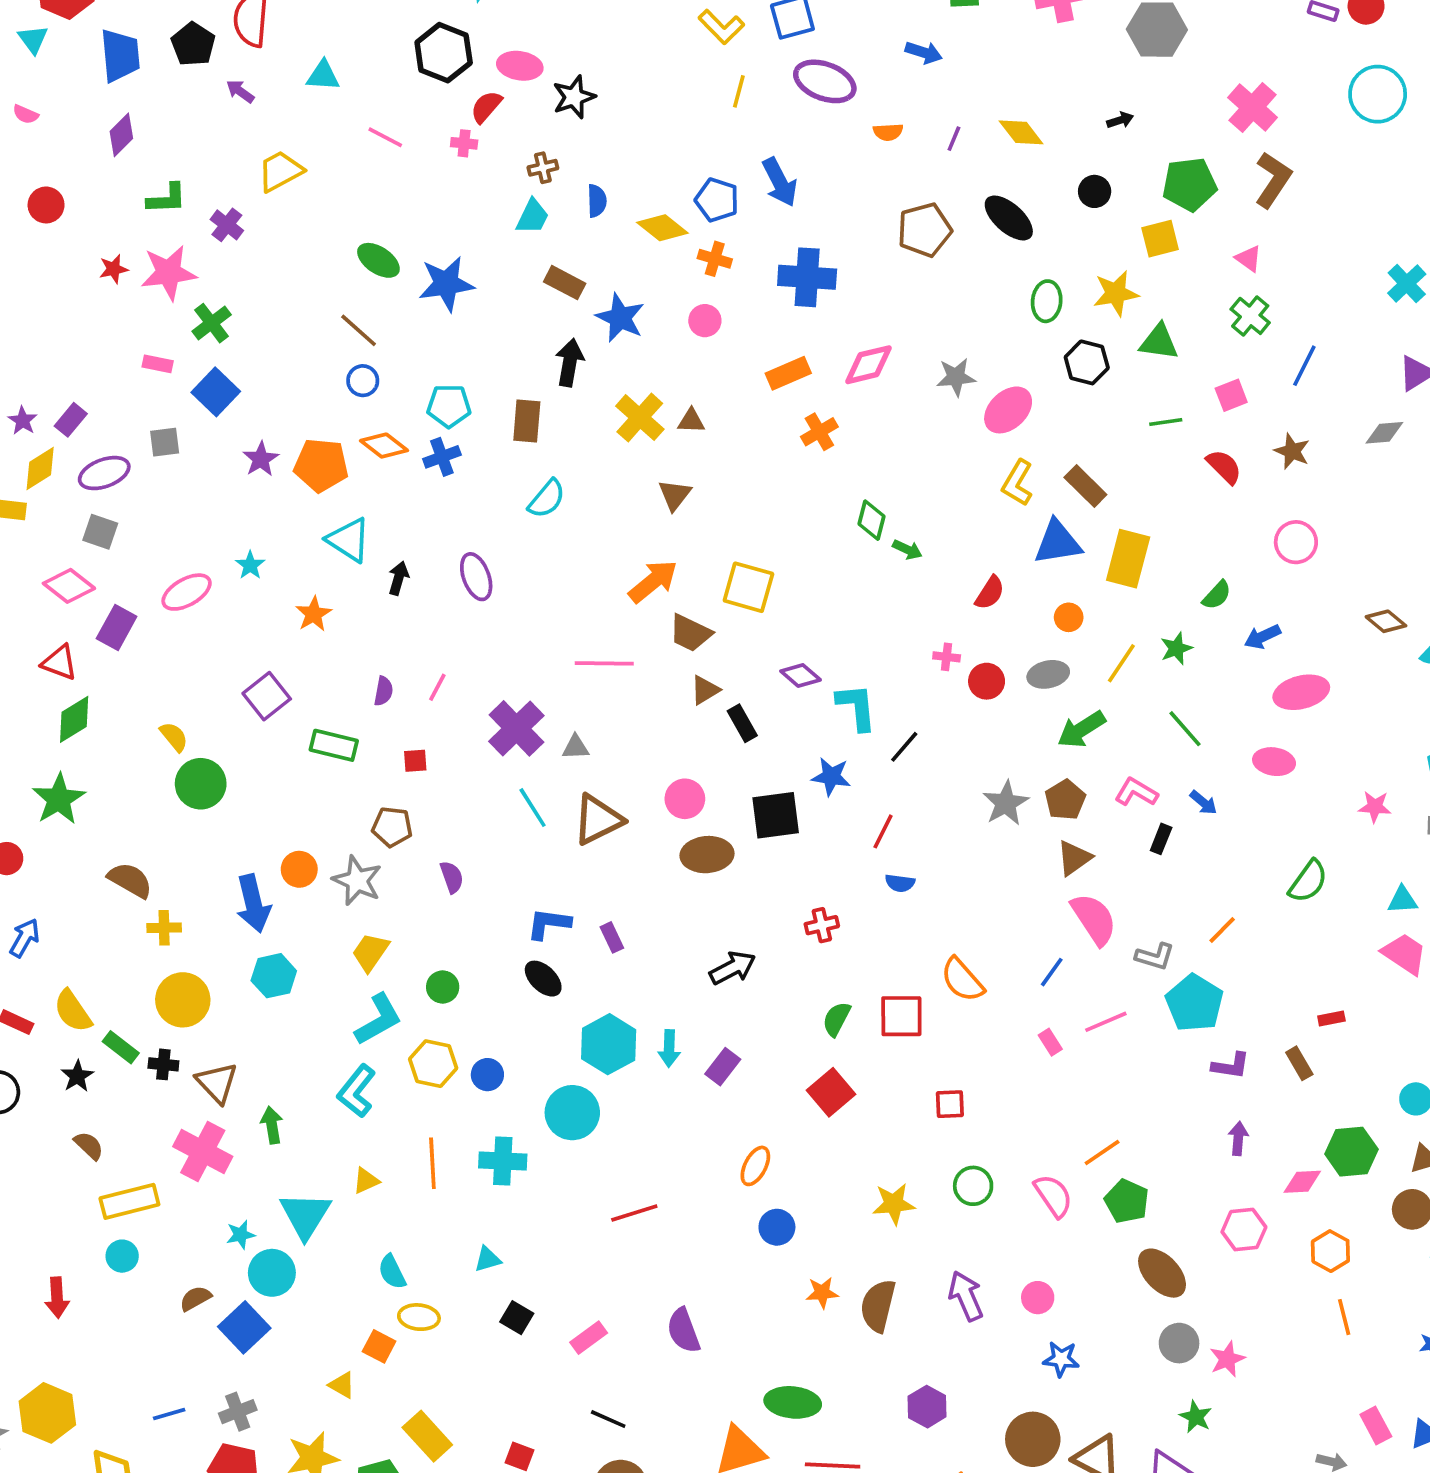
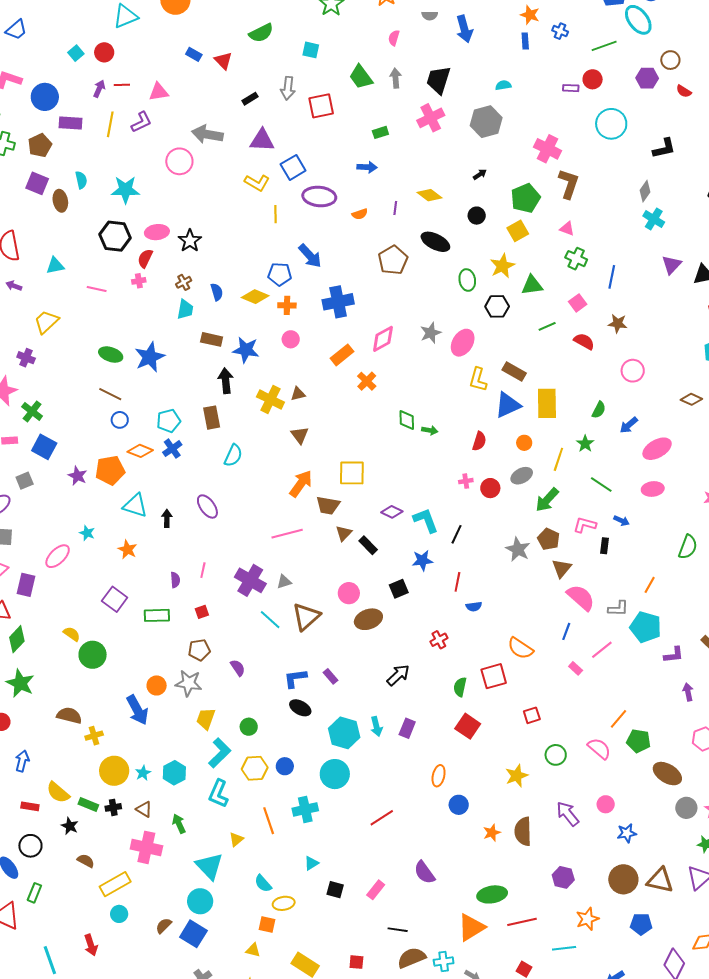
gray diamond: (1384, 433) -> (645, 191), moved, turned -35
black square: (776, 815) -> (399, 589), size x0.7
cyan hexagon: (274, 976) -> (174, 773), moved
brown triangle: (217, 1083) -> (144, 809), size x0.7
cyan star: (241, 1235) -> (143, 773), moved

